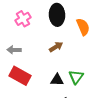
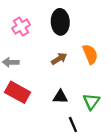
orange semicircle: (83, 27) -> (90, 54), moved
green triangle: (76, 77) -> (91, 101), moved

